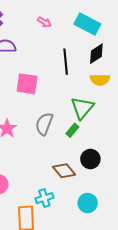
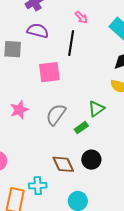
black line: (66, 62) -> (71, 43), moved
pink square: (27, 84) -> (49, 72), turned -30
green triangle: (82, 108) -> (96, 109), size x0.7

